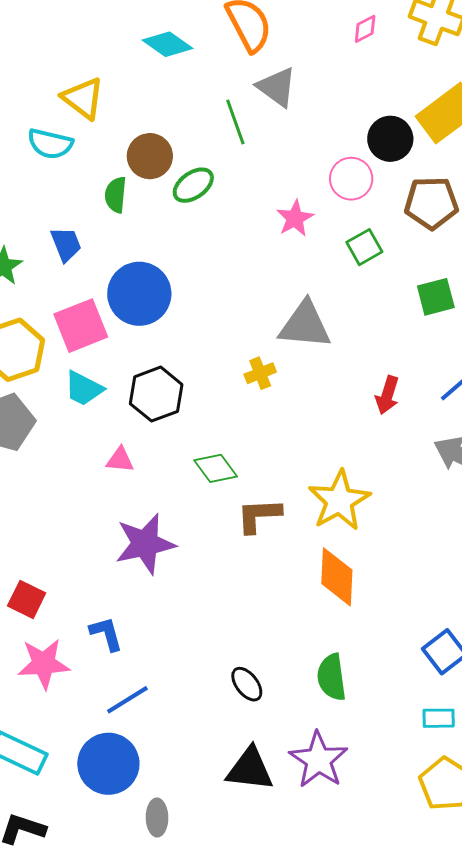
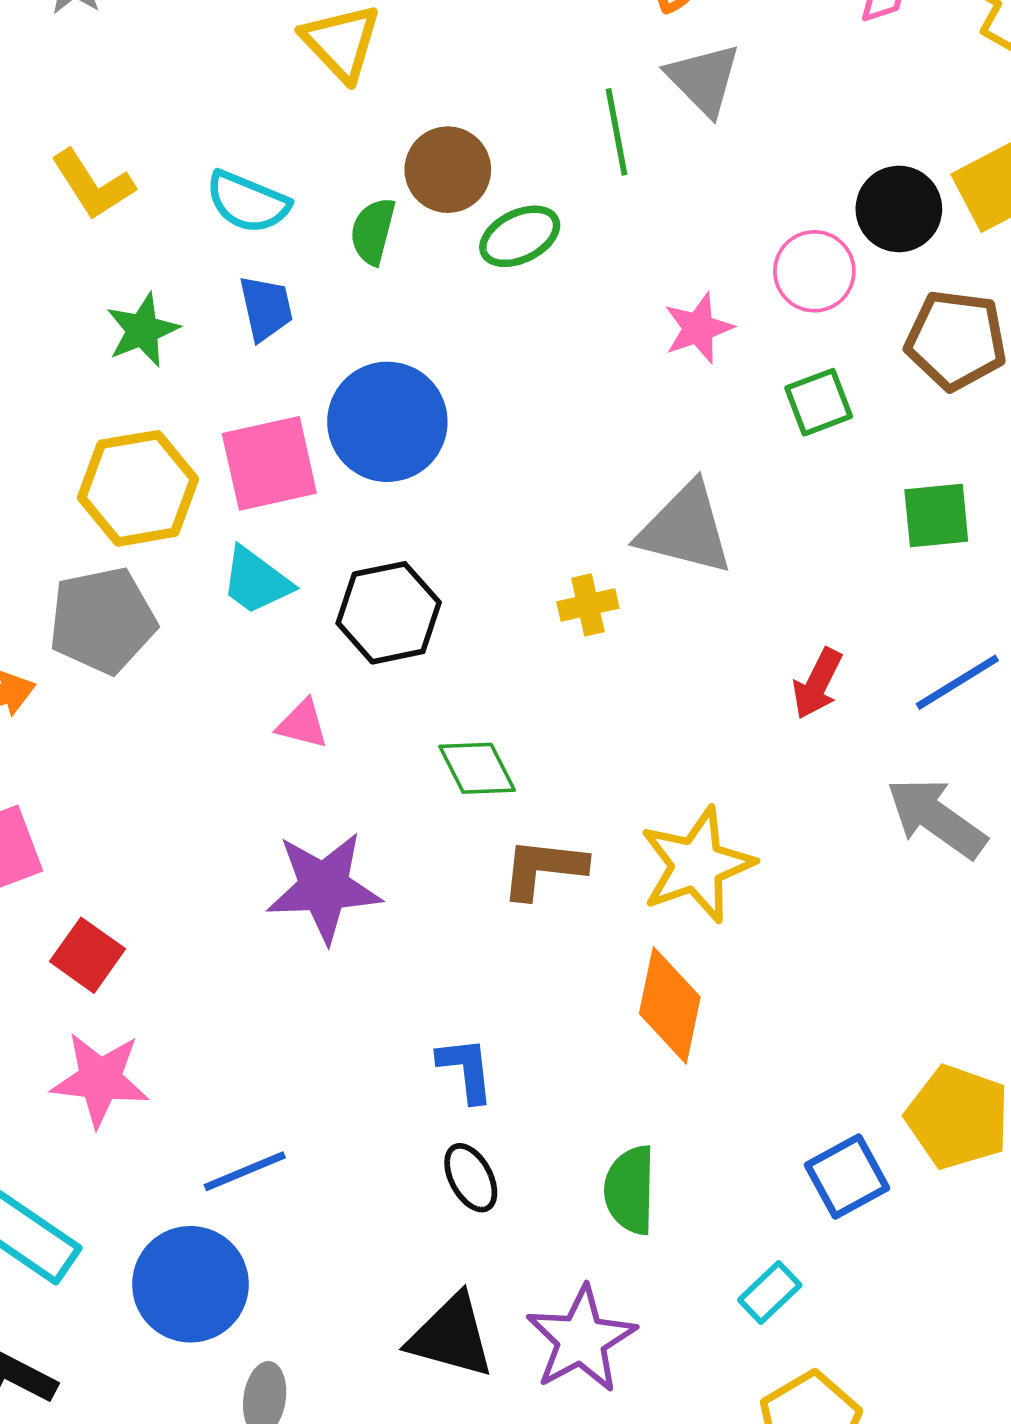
cyan semicircle: (50, 144) -> (248, 202), moved
blue L-shape: (106, 634) -> (466, 1069), moved
cyan rectangle: (439, 718) -> (770, 1293), moved, turned -52

